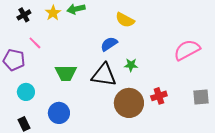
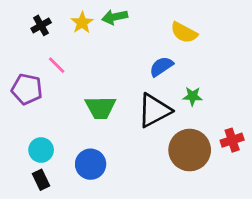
black triangle: (104, 75) -> (154, 110), turned -36
cyan circle: (26, 92) -> (41, 150), moved

